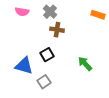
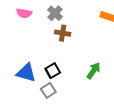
black square: (47, 55) -> (53, 71), moved
green arrow: (85, 64) -> (94, 71), turned 77

